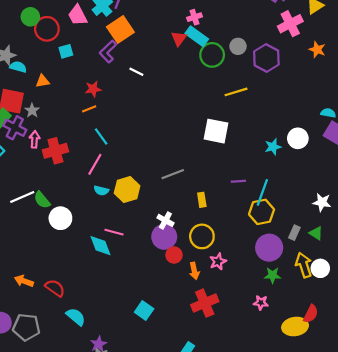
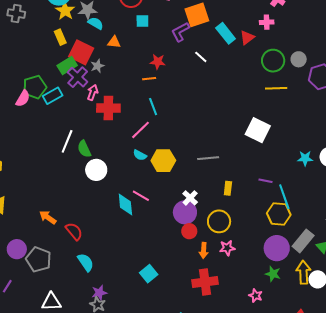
cyan rectangle: (197, 36) -> (226, 33), moved
yellow line: (236, 92) -> (276, 88), moved
cyan line: (262, 192) -> (284, 197), turned -55
white line: (22, 197) -> (67, 141), turned -60
gray rectangle: (294, 233) -> (303, 241), size x1.6

